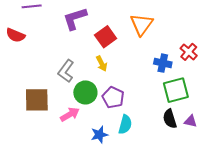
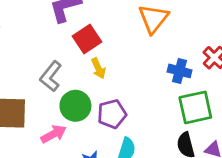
red square: (106, 37) -> (87, 39), moved
purple pentagon: (113, 98) -> (112, 114), turned 30

